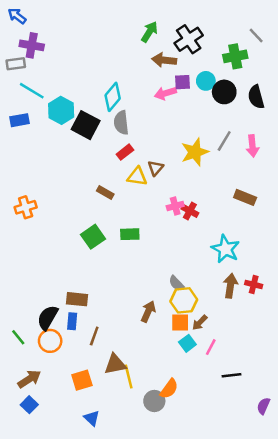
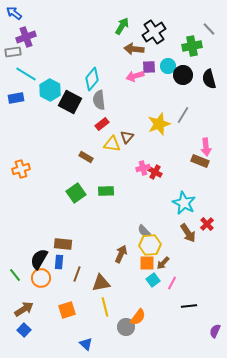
purple cross: (32, 45) -> (26, 37), turned -30
pink arrow: (252, 146) -> (206, 147), moved
red cross: (254, 284) -> (207, 224), moved, turned 32
brown arrow: (230, 286) -> (188, 233), turned 138
brown triangle: (115, 364) -> (101, 283), moved
blue triangle: (92, 418) -> (86, 344), moved

